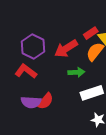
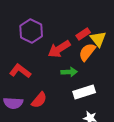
purple hexagon: (33, 46) -> (31, 31), moved
purple semicircle: (31, 102) -> (13, 103), moved

